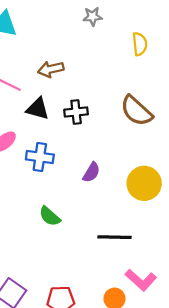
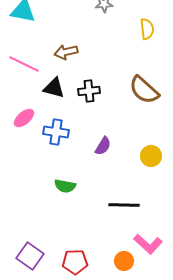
yellow circle: (144, 183) -> (151, 156), size x0.7
green semicircle: (50, 216) -> (65, 186), turned -30

